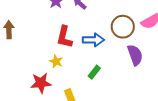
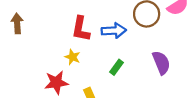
purple semicircle: (135, 55) -> (161, 63), moved

